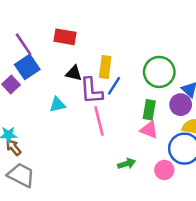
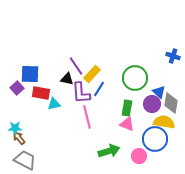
red rectangle: (65, 37) -> (41, 93), moved
purple line: (24, 44) -> (76, 66), moved
blue square: (27, 67) -> (30, 74), turned 36
yellow rectangle: (105, 67) -> (92, 74), turned 36
green arrow: (127, 164) -> (109, 151), size x1.5

